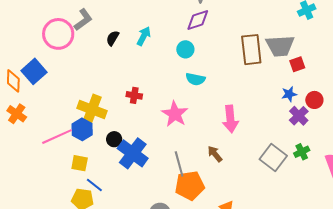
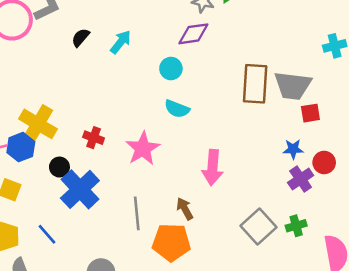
red cross: (134, 95) -> (94, 138), moved
blue line: (94, 185) -> (47, 234), moved
orange pentagon: (190, 186) -> (171, 242), moved

